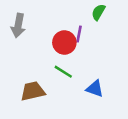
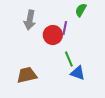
gray arrow: (18, 25) -> (30, 20), moved
green line: (63, 72) -> (69, 59), moved, turned 35

